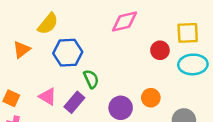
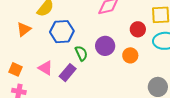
orange circle: (151, 98) -> (130, 55), moved
purple circle: (121, 108) -> (105, 46), moved

